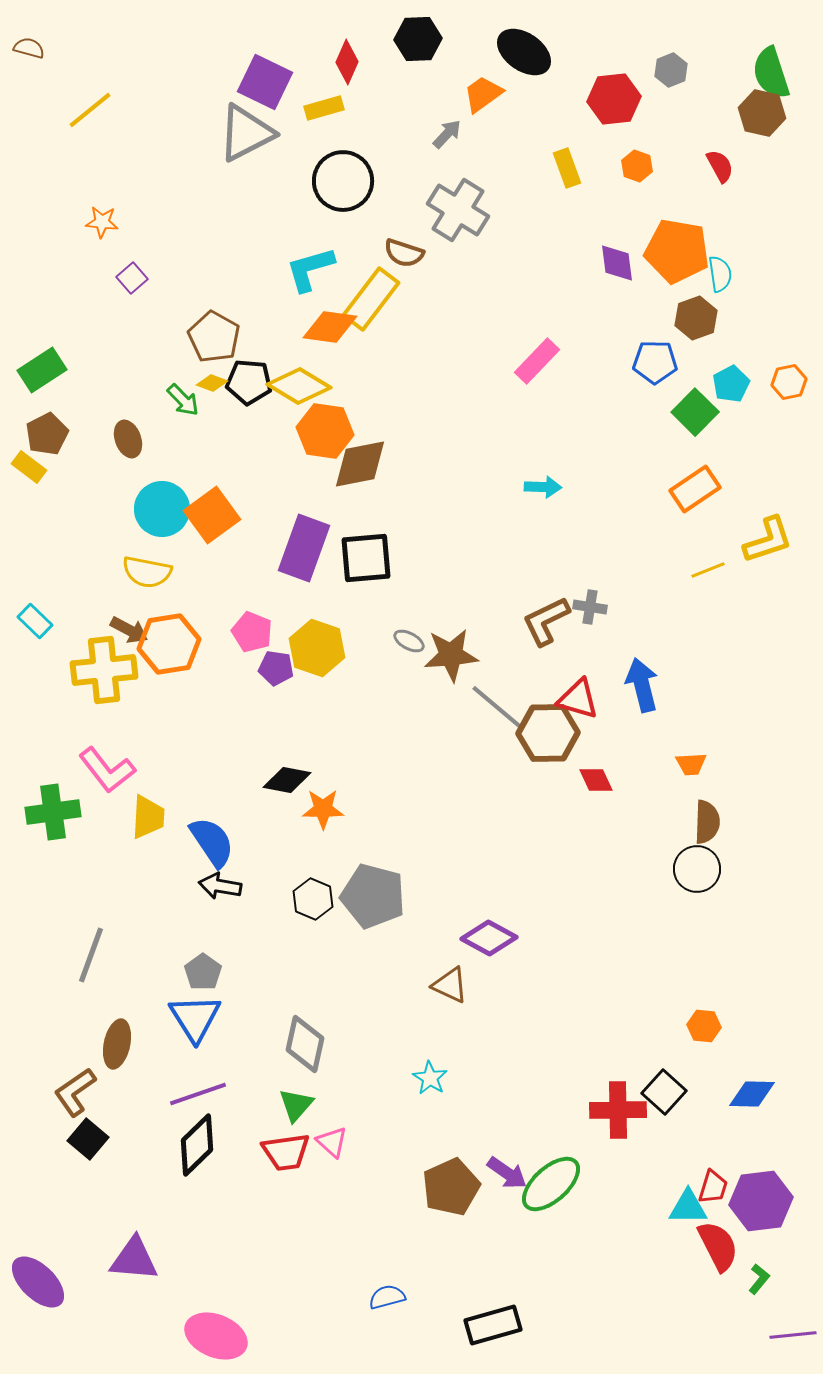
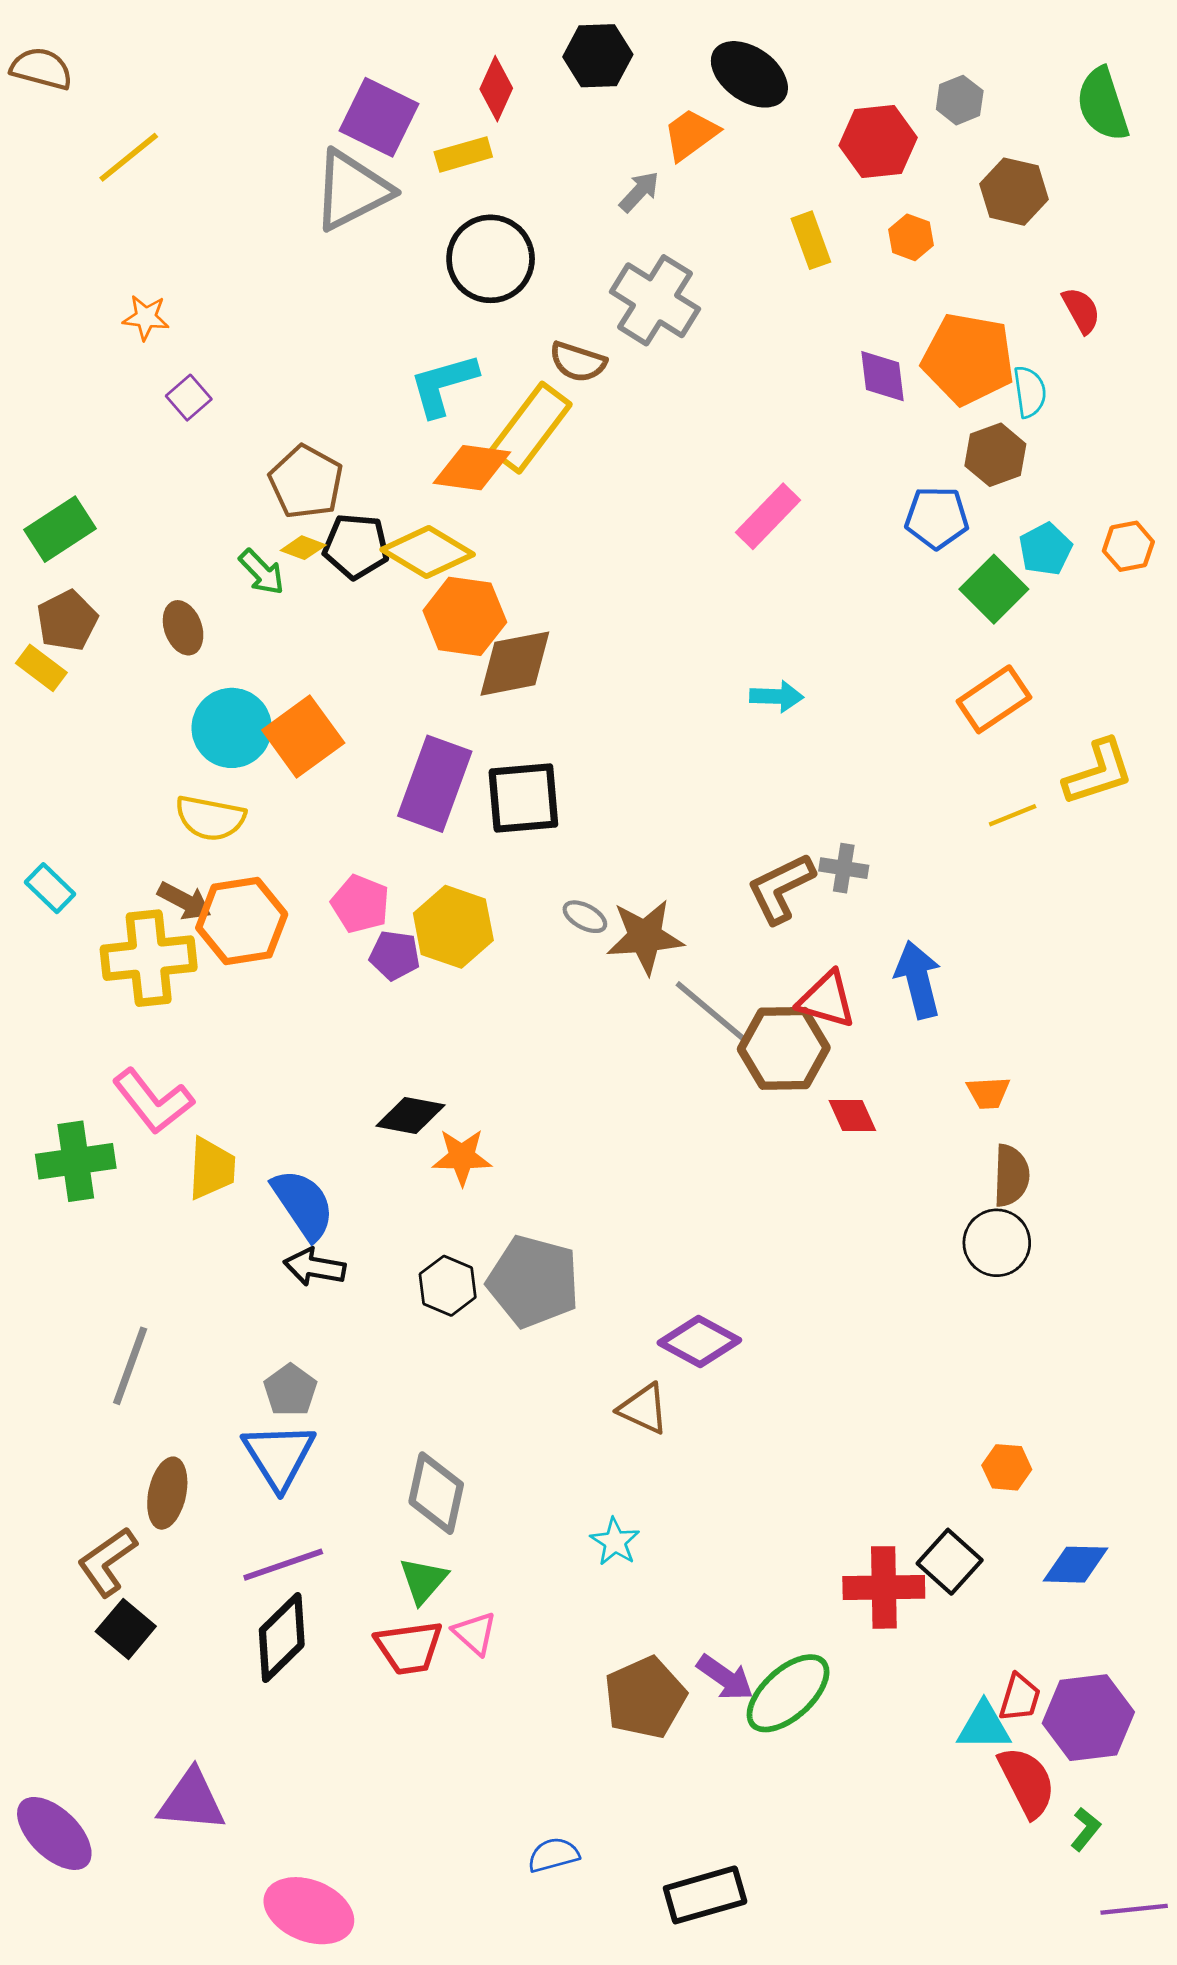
brown semicircle: (29, 48) -> (41, 69), size x1.4
brown hexagon: (762, 113) -> (1014, 192), moved
red semicircle: (720, 166) -> (1081, 310), moved

